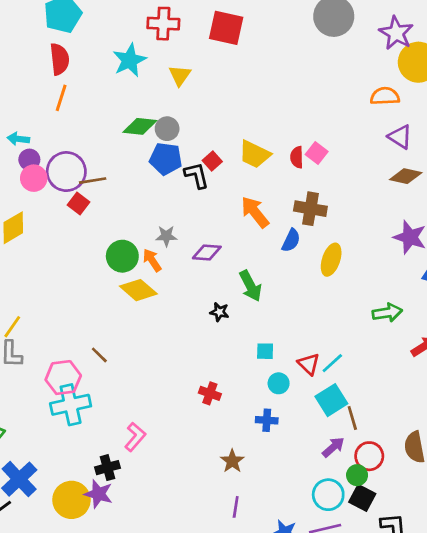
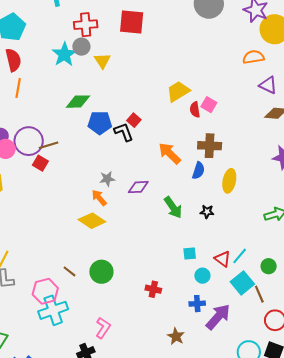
gray circle: (167, 129) -> (81, 47), moved
yellow trapezoid: (254, 154) -> (178, 91), moved, turned 130
green circle: (122, 256) -> (101, 272), moved
black star: (219, 312) -> (207, 212), moved
purple arrow: (333, 447) -> (218, 317), moved, size x1.6
green circle: (357, 475) -> (269, 266), moved

